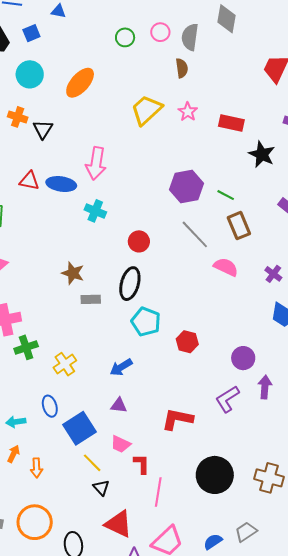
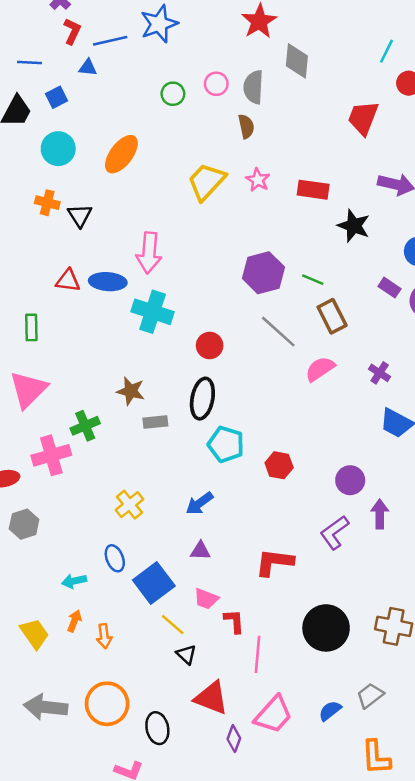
cyan cross: (95, 211) -> (153, 312), size x1.5
pink semicircle: (226, 267) -> (320, 369), turned -55
green cross: (26, 347) -> (85, 426), moved

